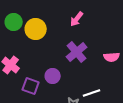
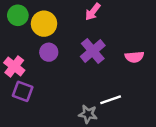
purple circle: (53, 76) -> (49, 52), moved
purple square: (31, 86) -> (23, 91), moved

